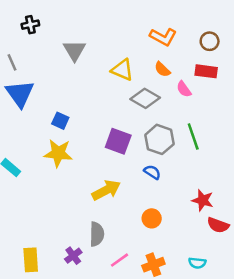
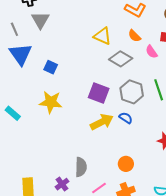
gray triangle: (74, 50) -> (40, 20), moved
blue square: (60, 121) -> (51, 67), moved
yellow arrow: (106, 190) -> (102, 122), moved
orange circle: (152, 218) -> (126, 164), moved

